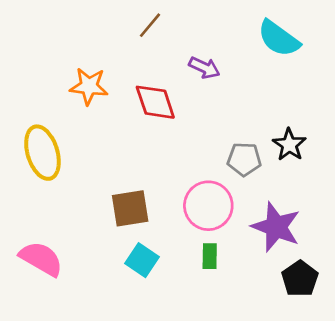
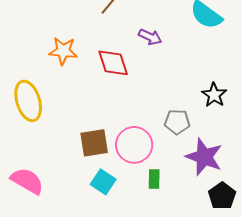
gray pentagon: (244, 159) -> (177, 122), moved
pink circle: (208, 206) -> (134, 145), moved

